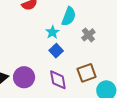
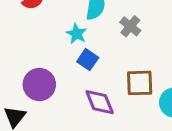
brown square: (87, 73) -> (140, 83), turned 30
purple circle: (24, 77) -> (39, 84), moved

